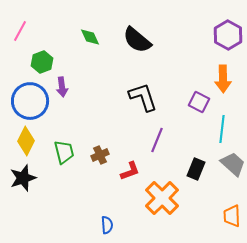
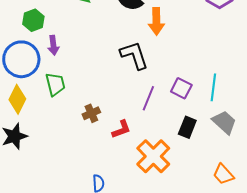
orange arrow: (223, 79) -> (156, 21), moved
purple square: (199, 102) -> (181, 88), moved
green trapezoid: (64, 152) -> (55, 84), moved
orange trapezoid: (232, 216) -> (223, 174), turned -40

